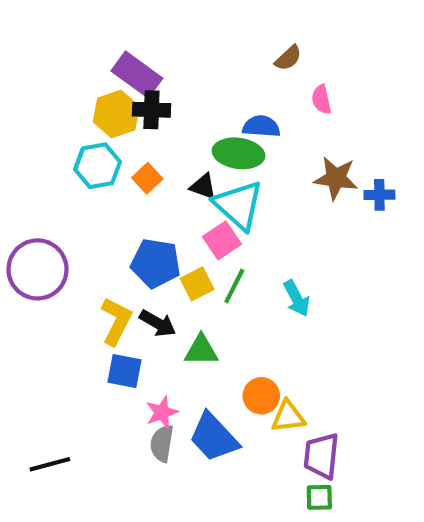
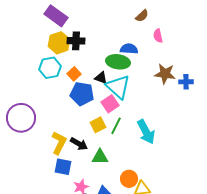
purple rectangle: (137, 75) -> (56, 16), moved
blue pentagon: (156, 263) -> (82, 94), moved
cyan arrow: (297, 298) -> (146, 132), size x1.4

